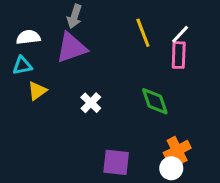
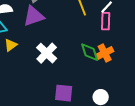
white cross: (91, 103) -> (47, 53), size x1.5
orange cross: (177, 150) -> (105, 53), moved

